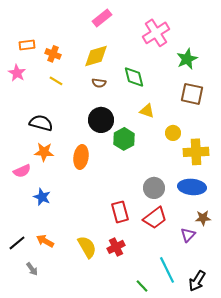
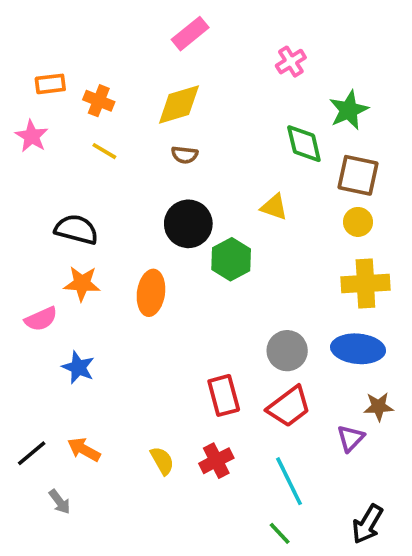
pink cross: (156, 33) -> (291, 62), size x0.6
green diamond: (134, 77) -> (304, 144), moved
yellow circle: (173, 133) -> (358, 222), moved
yellow semicircle: (87, 247) -> (162, 461), size x0.7
cyan line: (167, 270) -> (289, 481), moved
green line: (142, 286) -> (280, 533), moved

